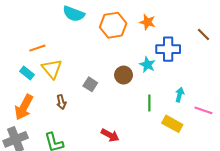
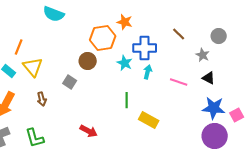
orange hexagon: (113, 25) -> (103, 38), moved
orange line: (37, 48) -> (19, 47), turned -49
brown circle: (124, 75) -> (88, 61), moved
cyan arrow: (180, 95) -> (148, 72), moved
pink line: (203, 110) -> (179, 82), moved

